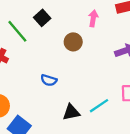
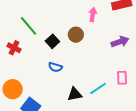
black square: (42, 18) -> (52, 41), moved

